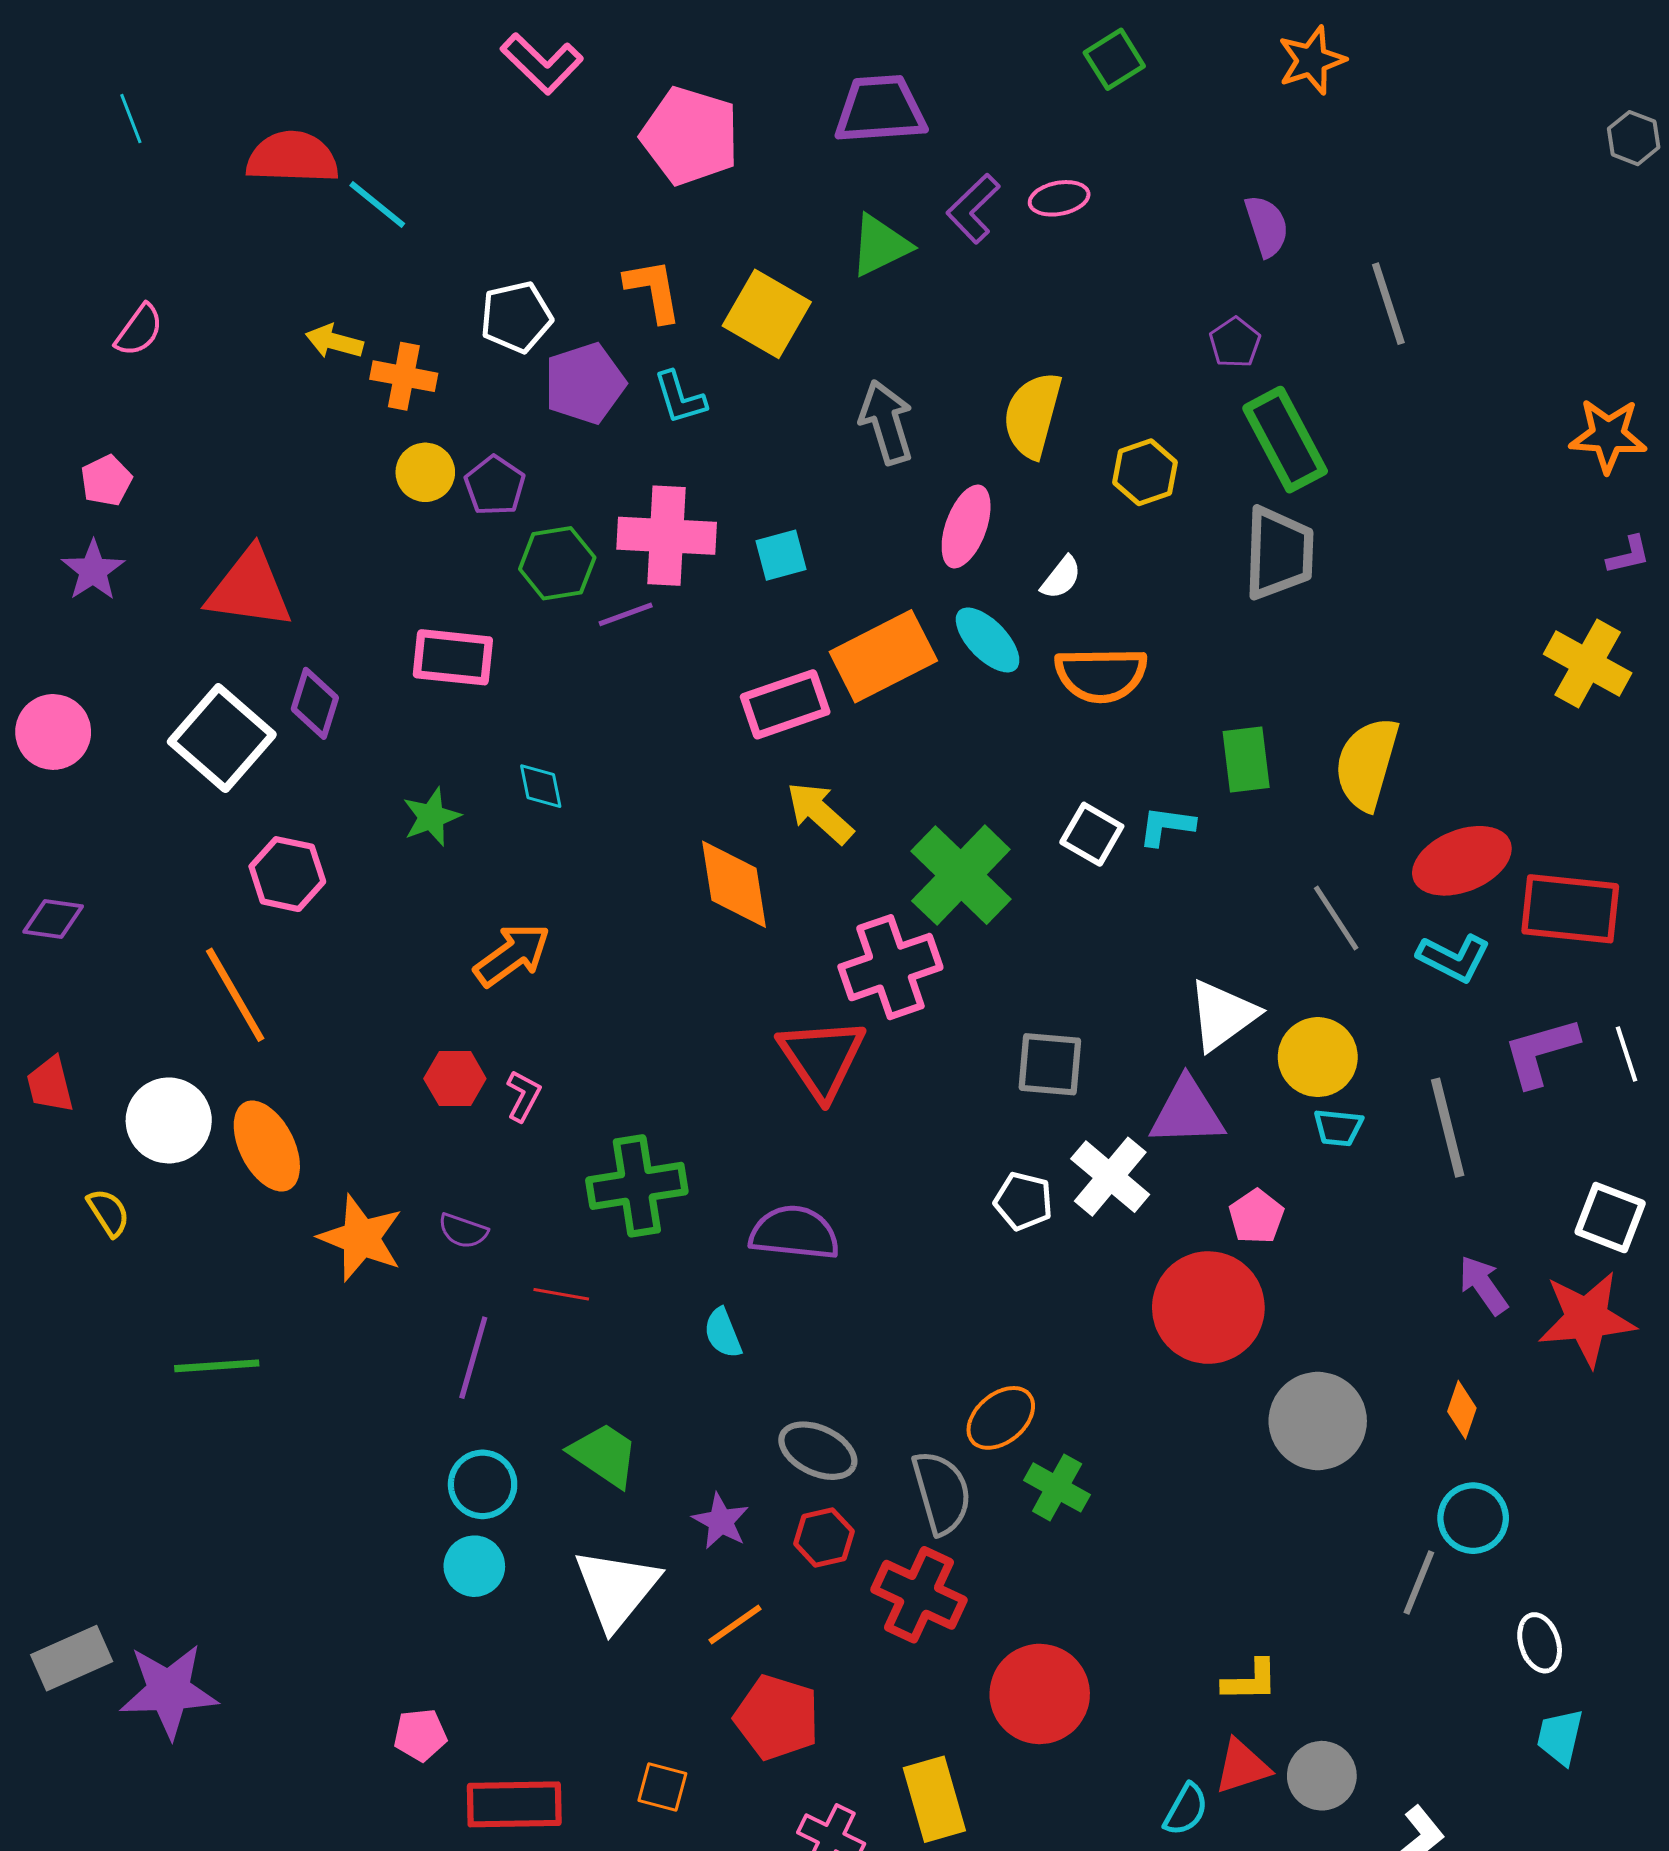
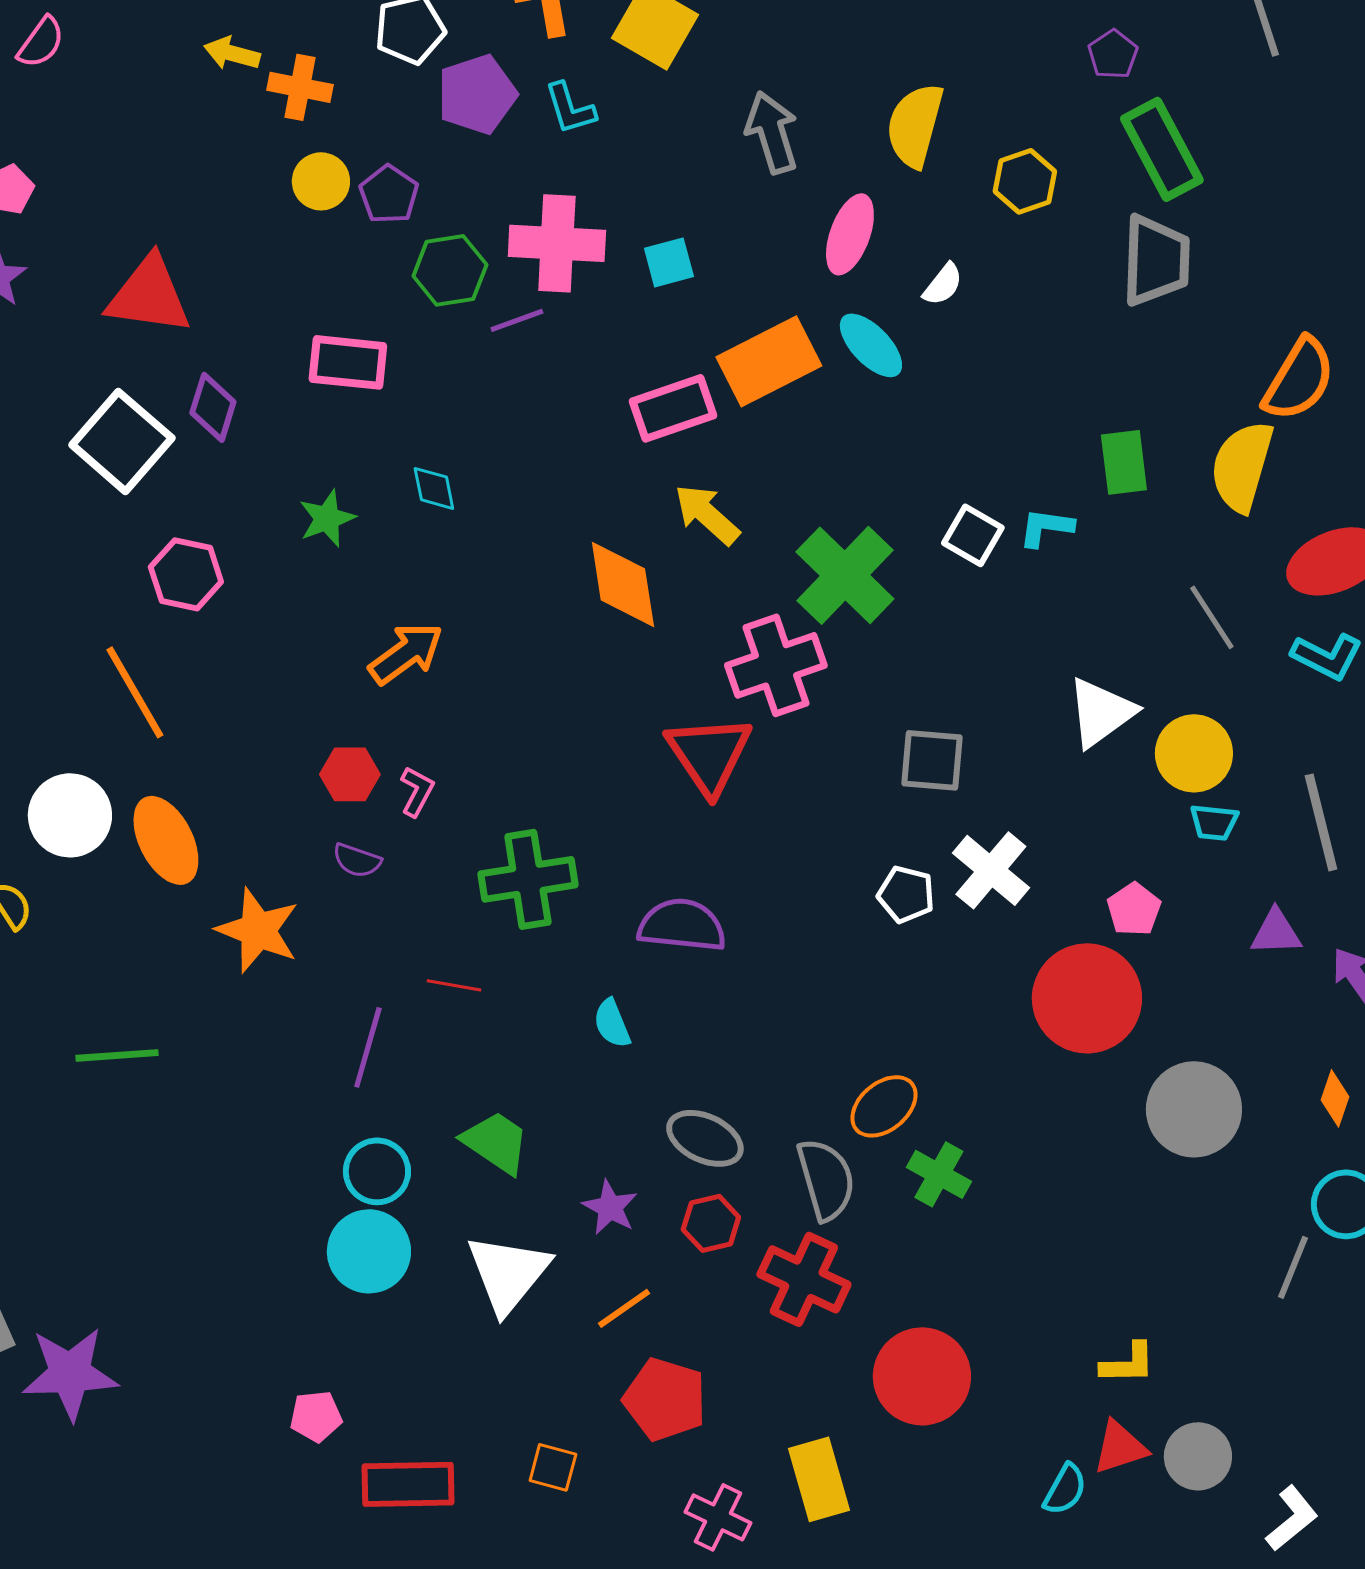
orange semicircle: (1101, 675) -> (1299, 379), moved, turned -58
purple triangle: (1187, 1112) -> (1276, 932), moved, size x0.7
purple semicircle: (463, 1231) -> (357, 860), moved
cyan circle: (474, 1566) -> (369, 1251), size x1.4

